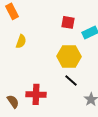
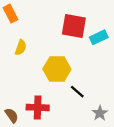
red square: (68, 22) -> (74, 26), size x1.6
yellow hexagon: (69, 56) -> (57, 69), moved

